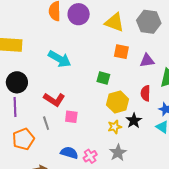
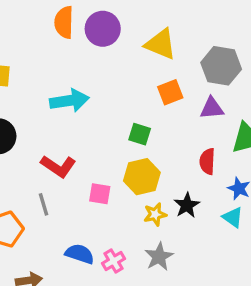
gray hexagon: (149, 22) -> (221, 66), moved
orange square: (121, 52) -> (170, 92), turned -35
cyan arrow: (60, 59) -> (69, 101), turned -40
yellow hexagon: (118, 102) -> (142, 177), moved
pink square: (71, 117) -> (100, 194), moved

